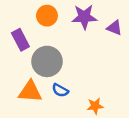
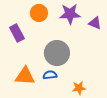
gray circle: (47, 61) -> (57, 53), moved
blue semicircle: (60, 90) -> (50, 75), turned 144

